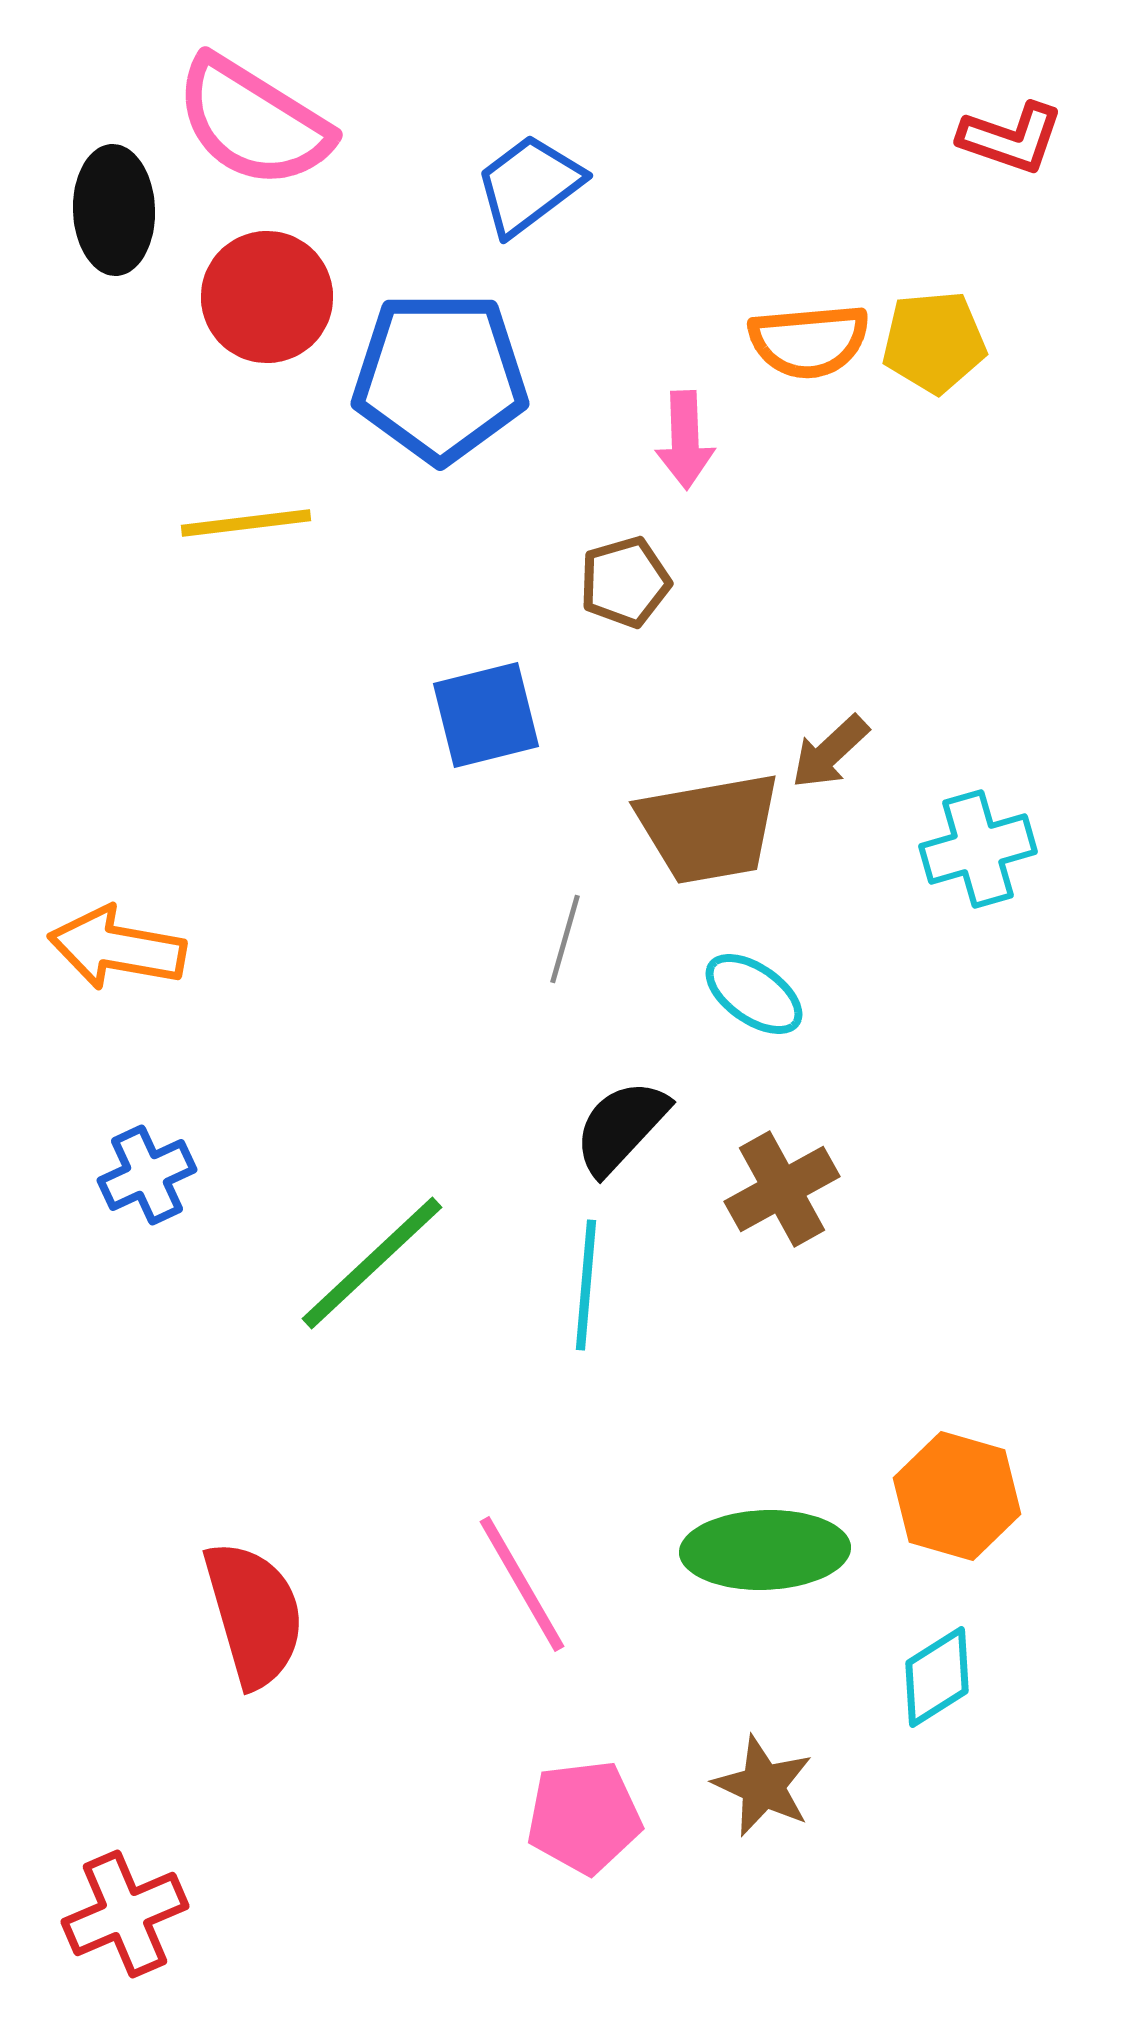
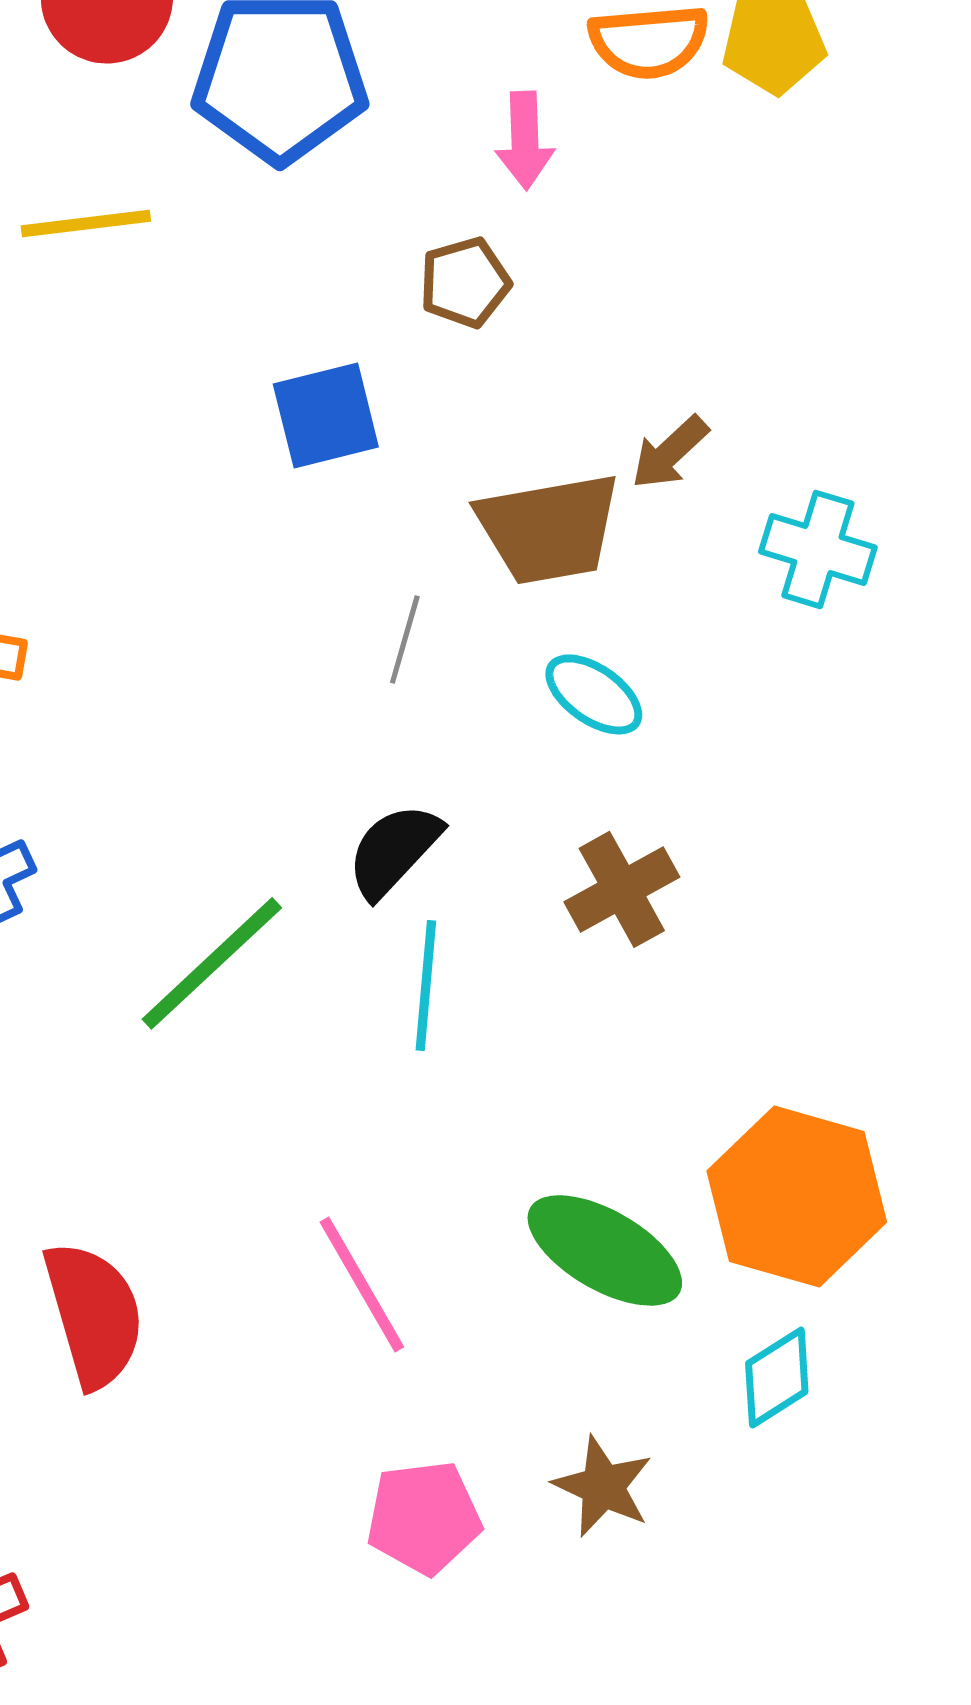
cyan cross: (978, 849) -> (818, 549), turned 33
black semicircle: (621, 1127) -> (394, 850), moved
orange hexagon: (957, 1496) -> (797, 1196), size x1.4
green ellipse: (765, 1550) -> (605, 1250), turned 32

